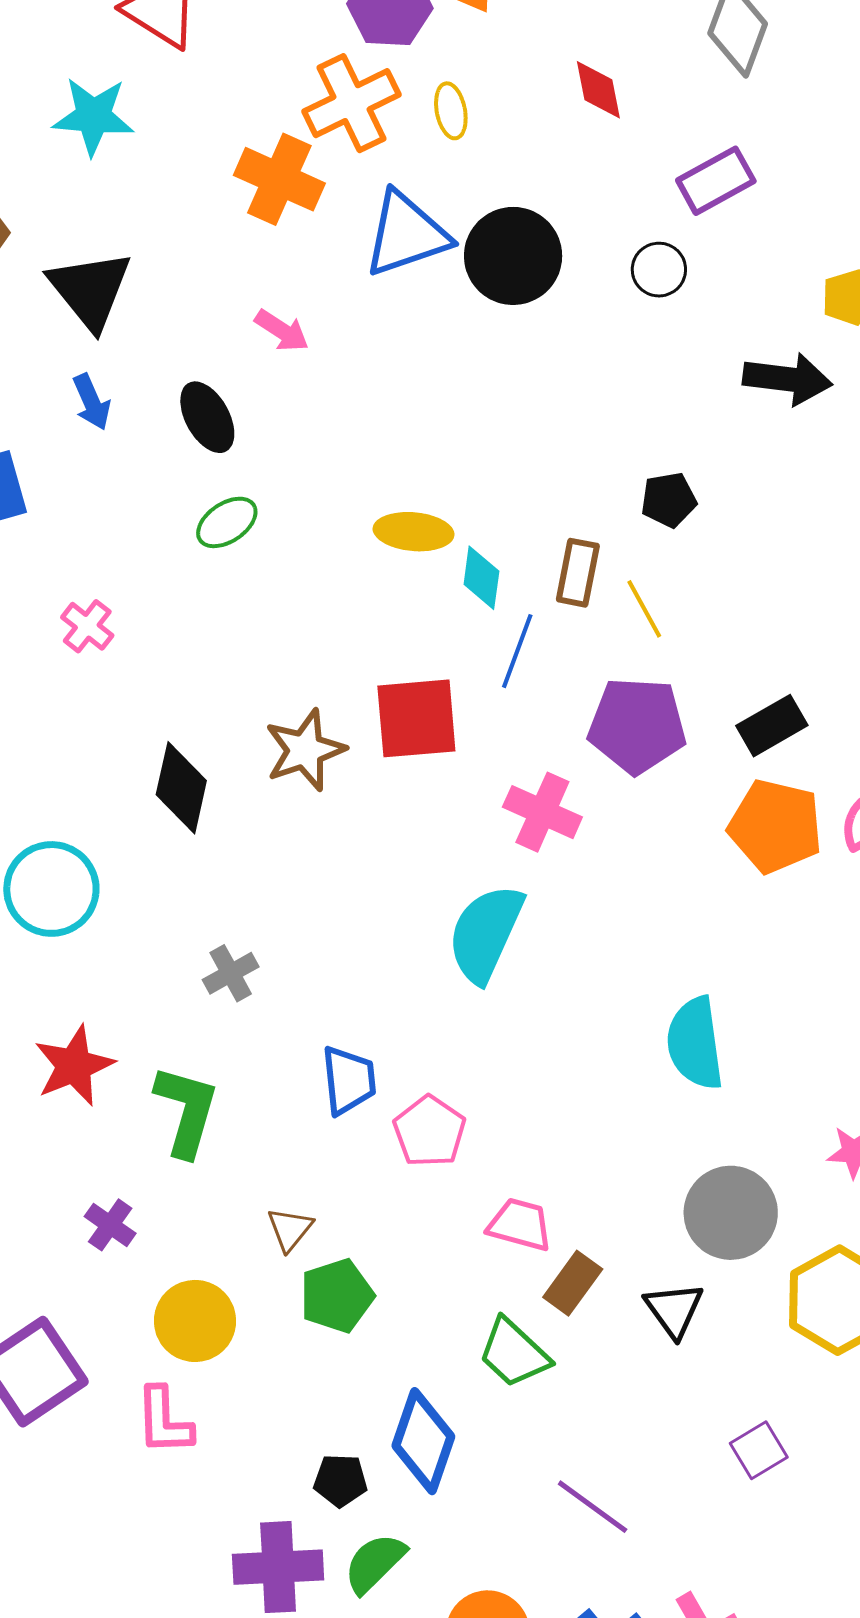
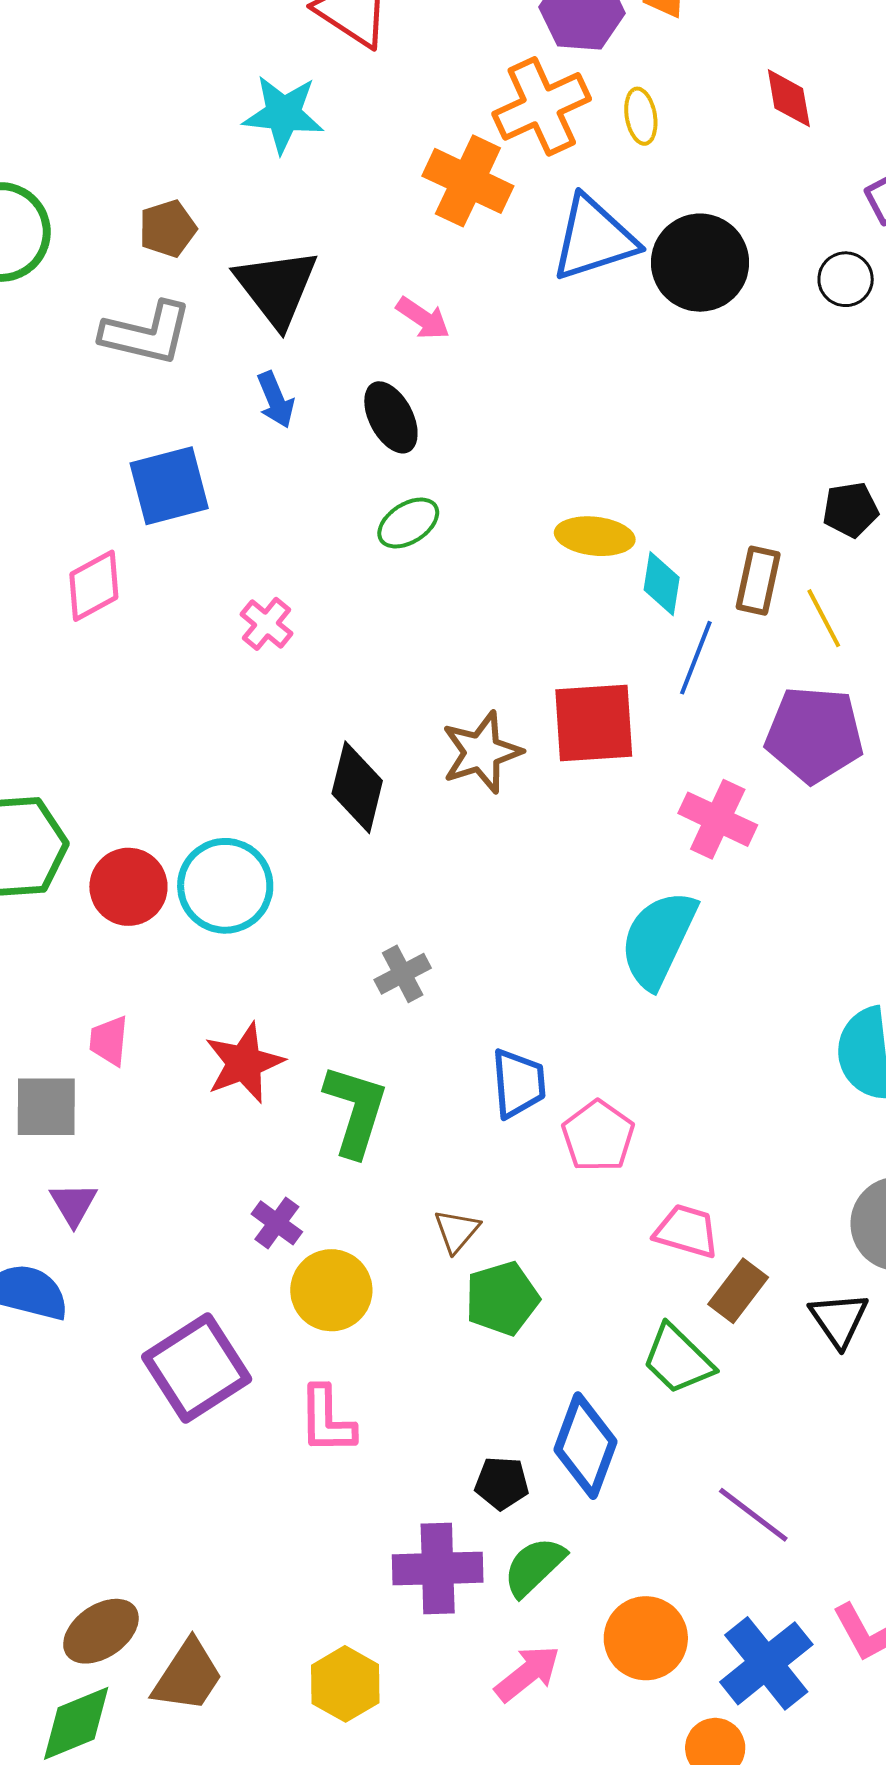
pink arrow: (282, 331) -> (423, 318), moved
yellow circle: (195, 1321) -> (331, 1290), moved

